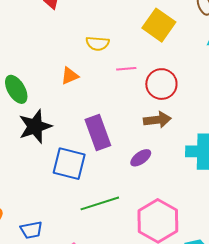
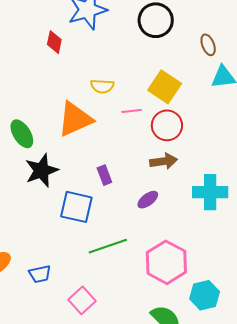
yellow square: (159, 25) -> (165, 87), moved
orange triangle: (70, 76) -> (75, 119), size x2.0
purple rectangle: (98, 132) -> (104, 175), size x0.6

